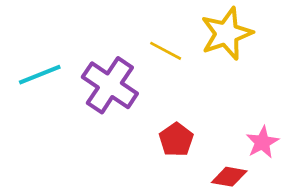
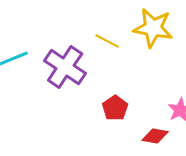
yellow star: (227, 34) -> (153, 28), turned 30

